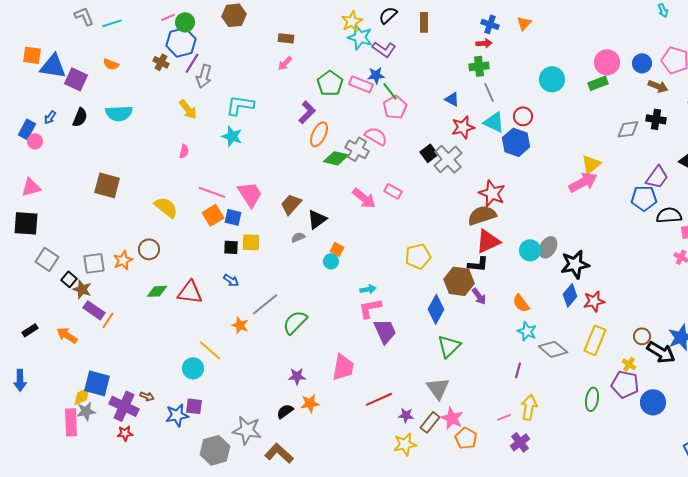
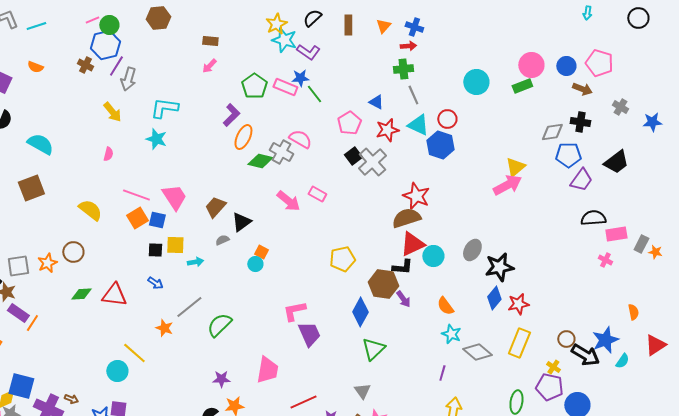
cyan arrow: (663, 10) -> (587, 13), turned 32
orange triangle: (524, 23) -> (383, 26), moved
pink pentagon: (395, 107) -> (349, 123), moved
cyan semicircle: (119, 113) -> (40, 144), moved, turned -148
brown square: (107, 185) -> (31, 188), turned -36
blue pentagon: (644, 198) -> (568, 155), moved
cyan circle: (530, 250) -> (433, 256), moved
cyan arrow: (368, 289) -> (195, 262), moved
gray triangle: (438, 388) -> (362, 391), size x0.7

